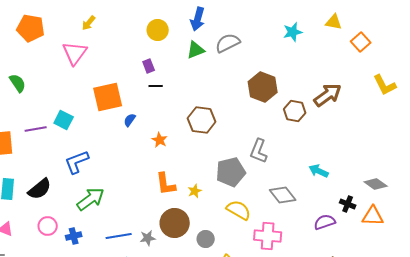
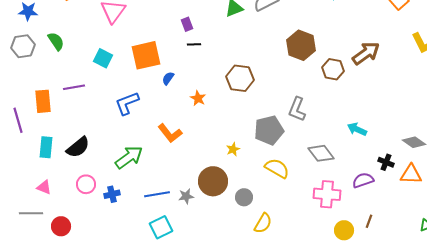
cyan square: (64, 120) -> (103, 58), moved
blue L-shape: (77, 162) -> (127, 103), moved
orange L-shape: (166, 184) -> (170, 133), moved, turned -30
pink cross: (268, 236) -> (327, 194), moved

